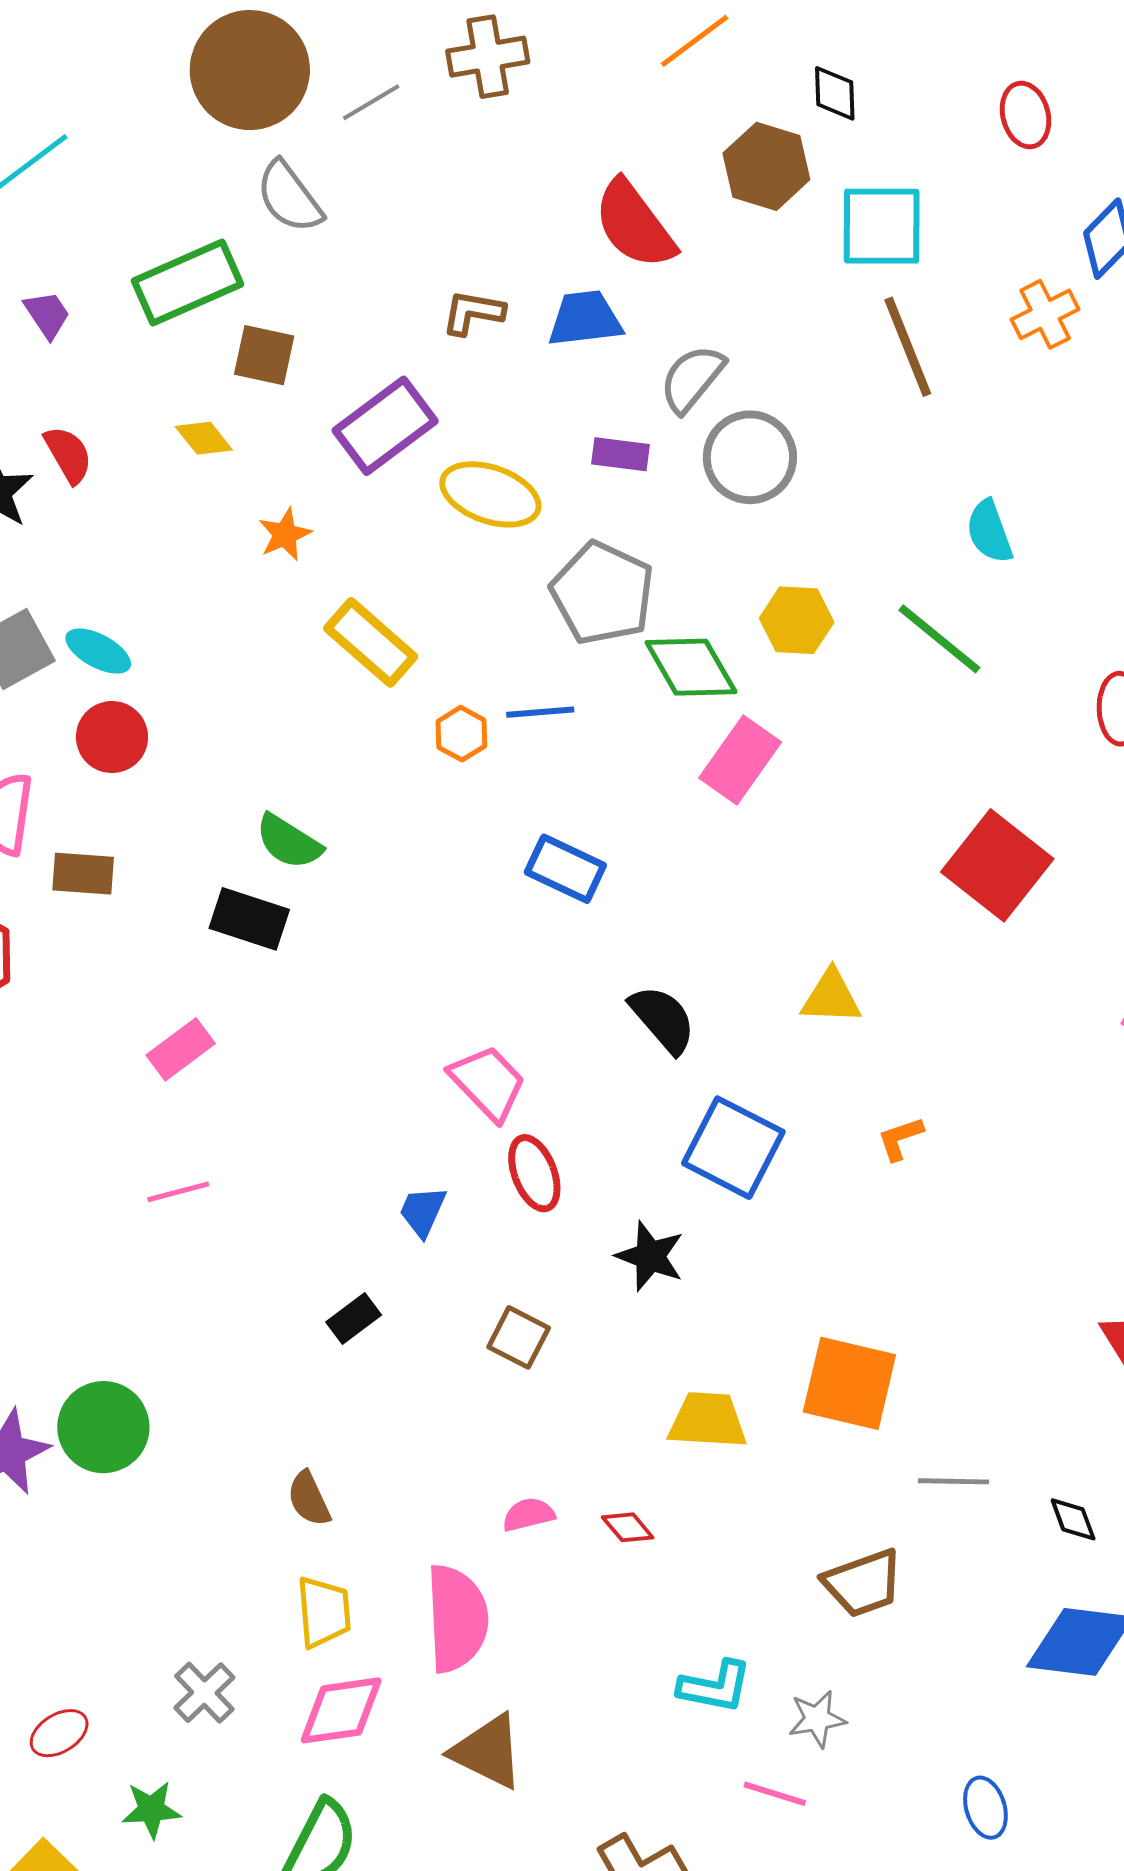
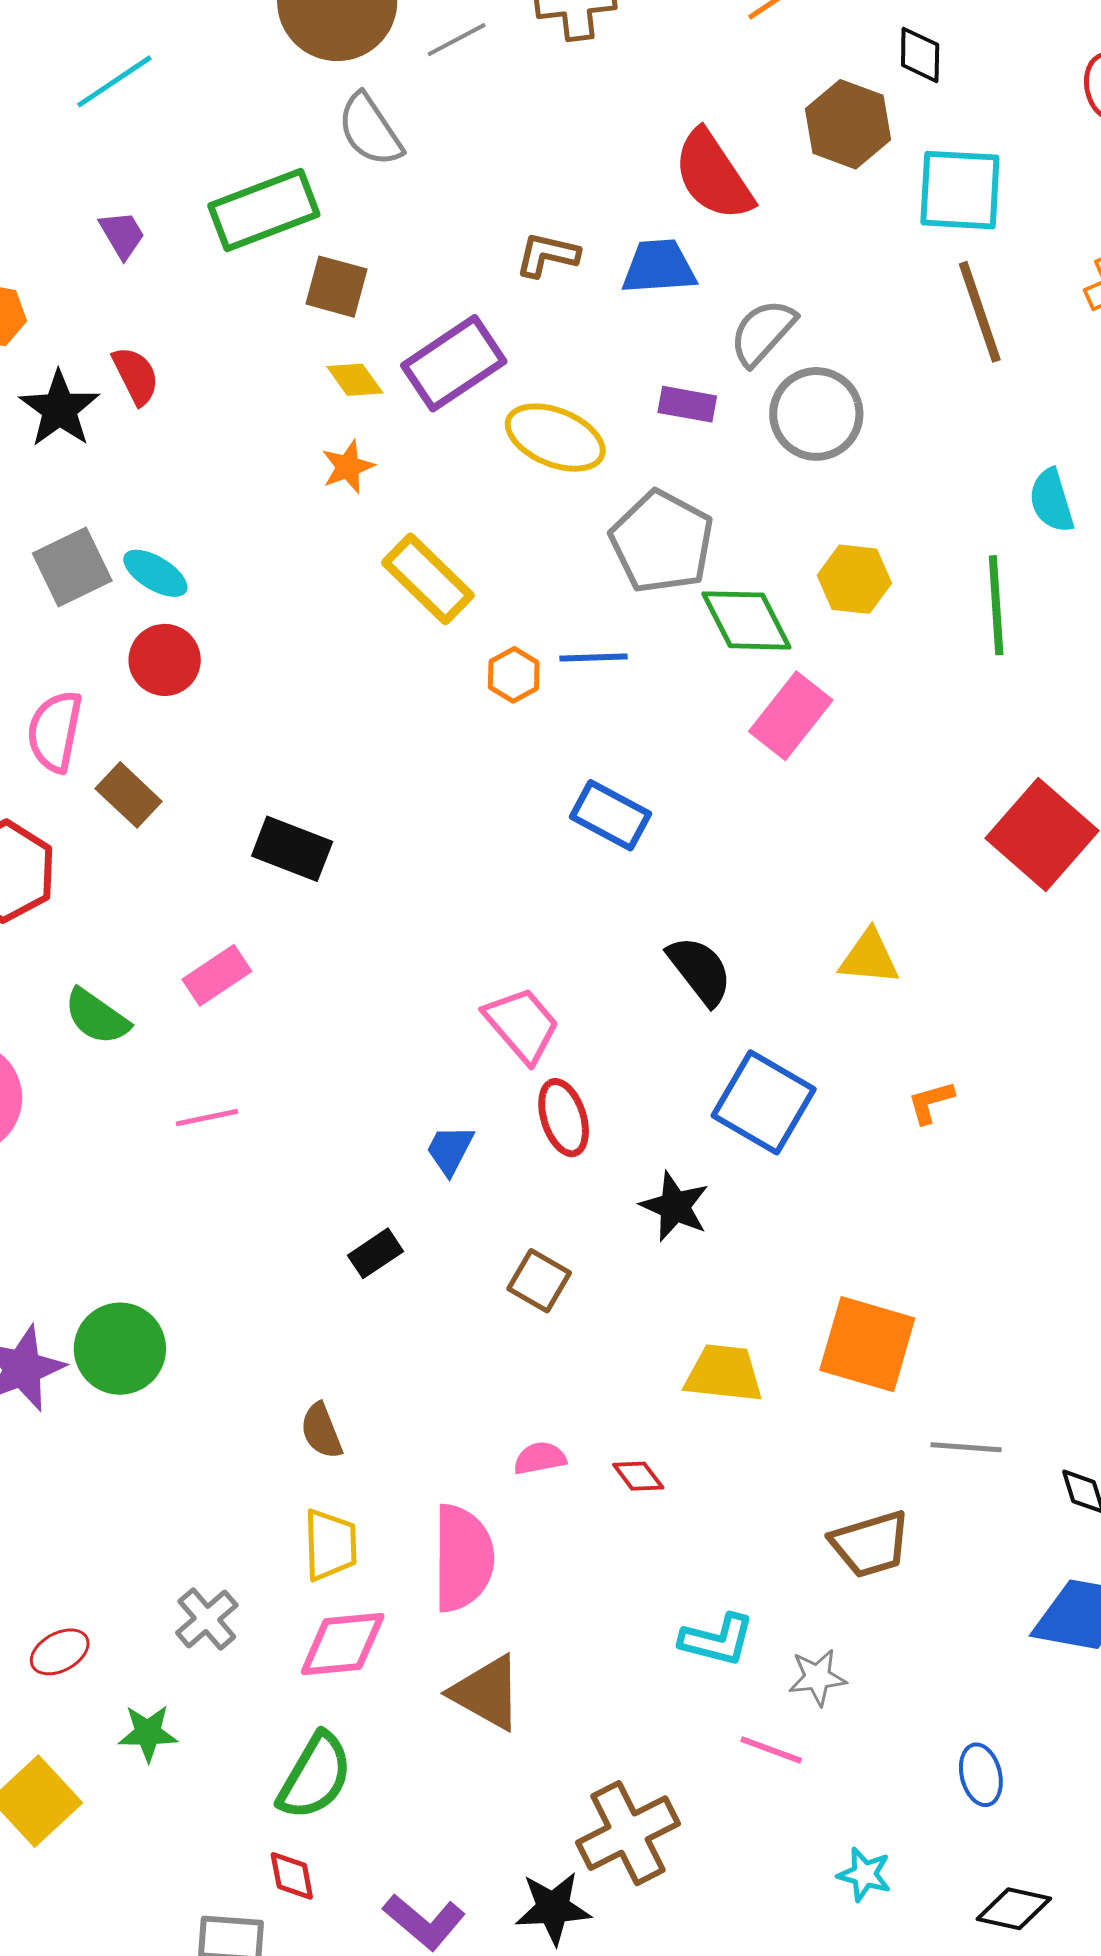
yellow diamond: (204, 438) -> (355, 380), moved
green line: (939, 639) -> (996, 605), turned 44
green semicircle: (289, 842) -> (97, 1017), moved
brown rectangle: (83, 874) -> (129, 795), turned 36

